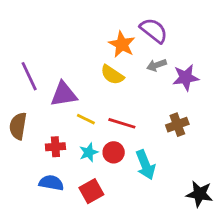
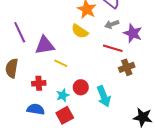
purple star: (186, 78) -> (133, 33), turned 30
red line: (122, 123) -> (113, 48), moved
cyan star: (89, 152) -> (63, 95), moved

